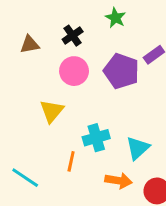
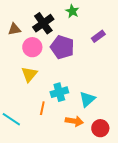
black cross: (73, 36) -> (43, 23), size x1.5
pink circle: (74, 71) -> (32, 47), moved
purple pentagon: (121, 71) -> (62, 47), moved

